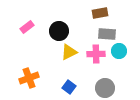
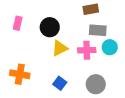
pink rectangle: (27, 27) -> (18, 23), turned -40
orange cross: (29, 78) -> (20, 74), turned 30

